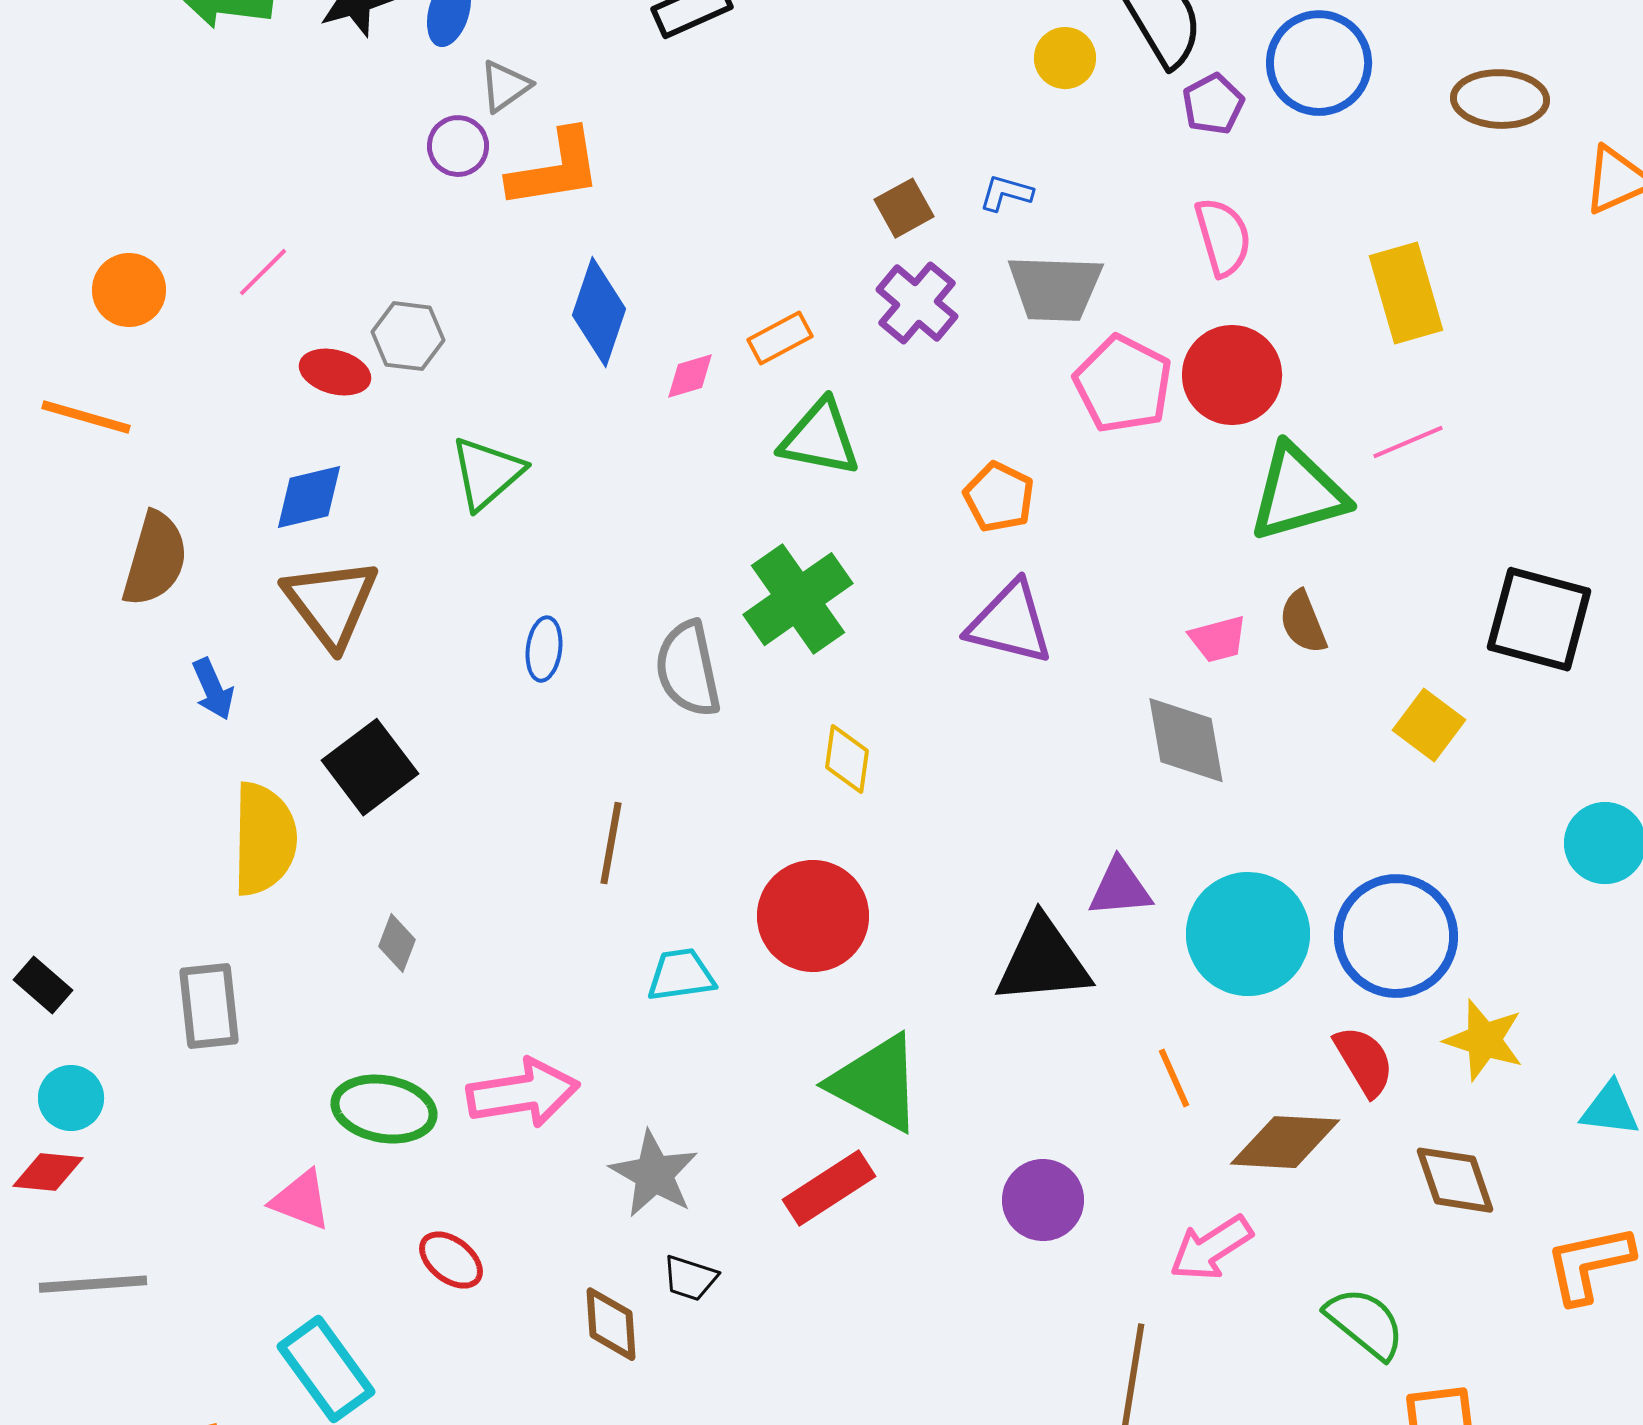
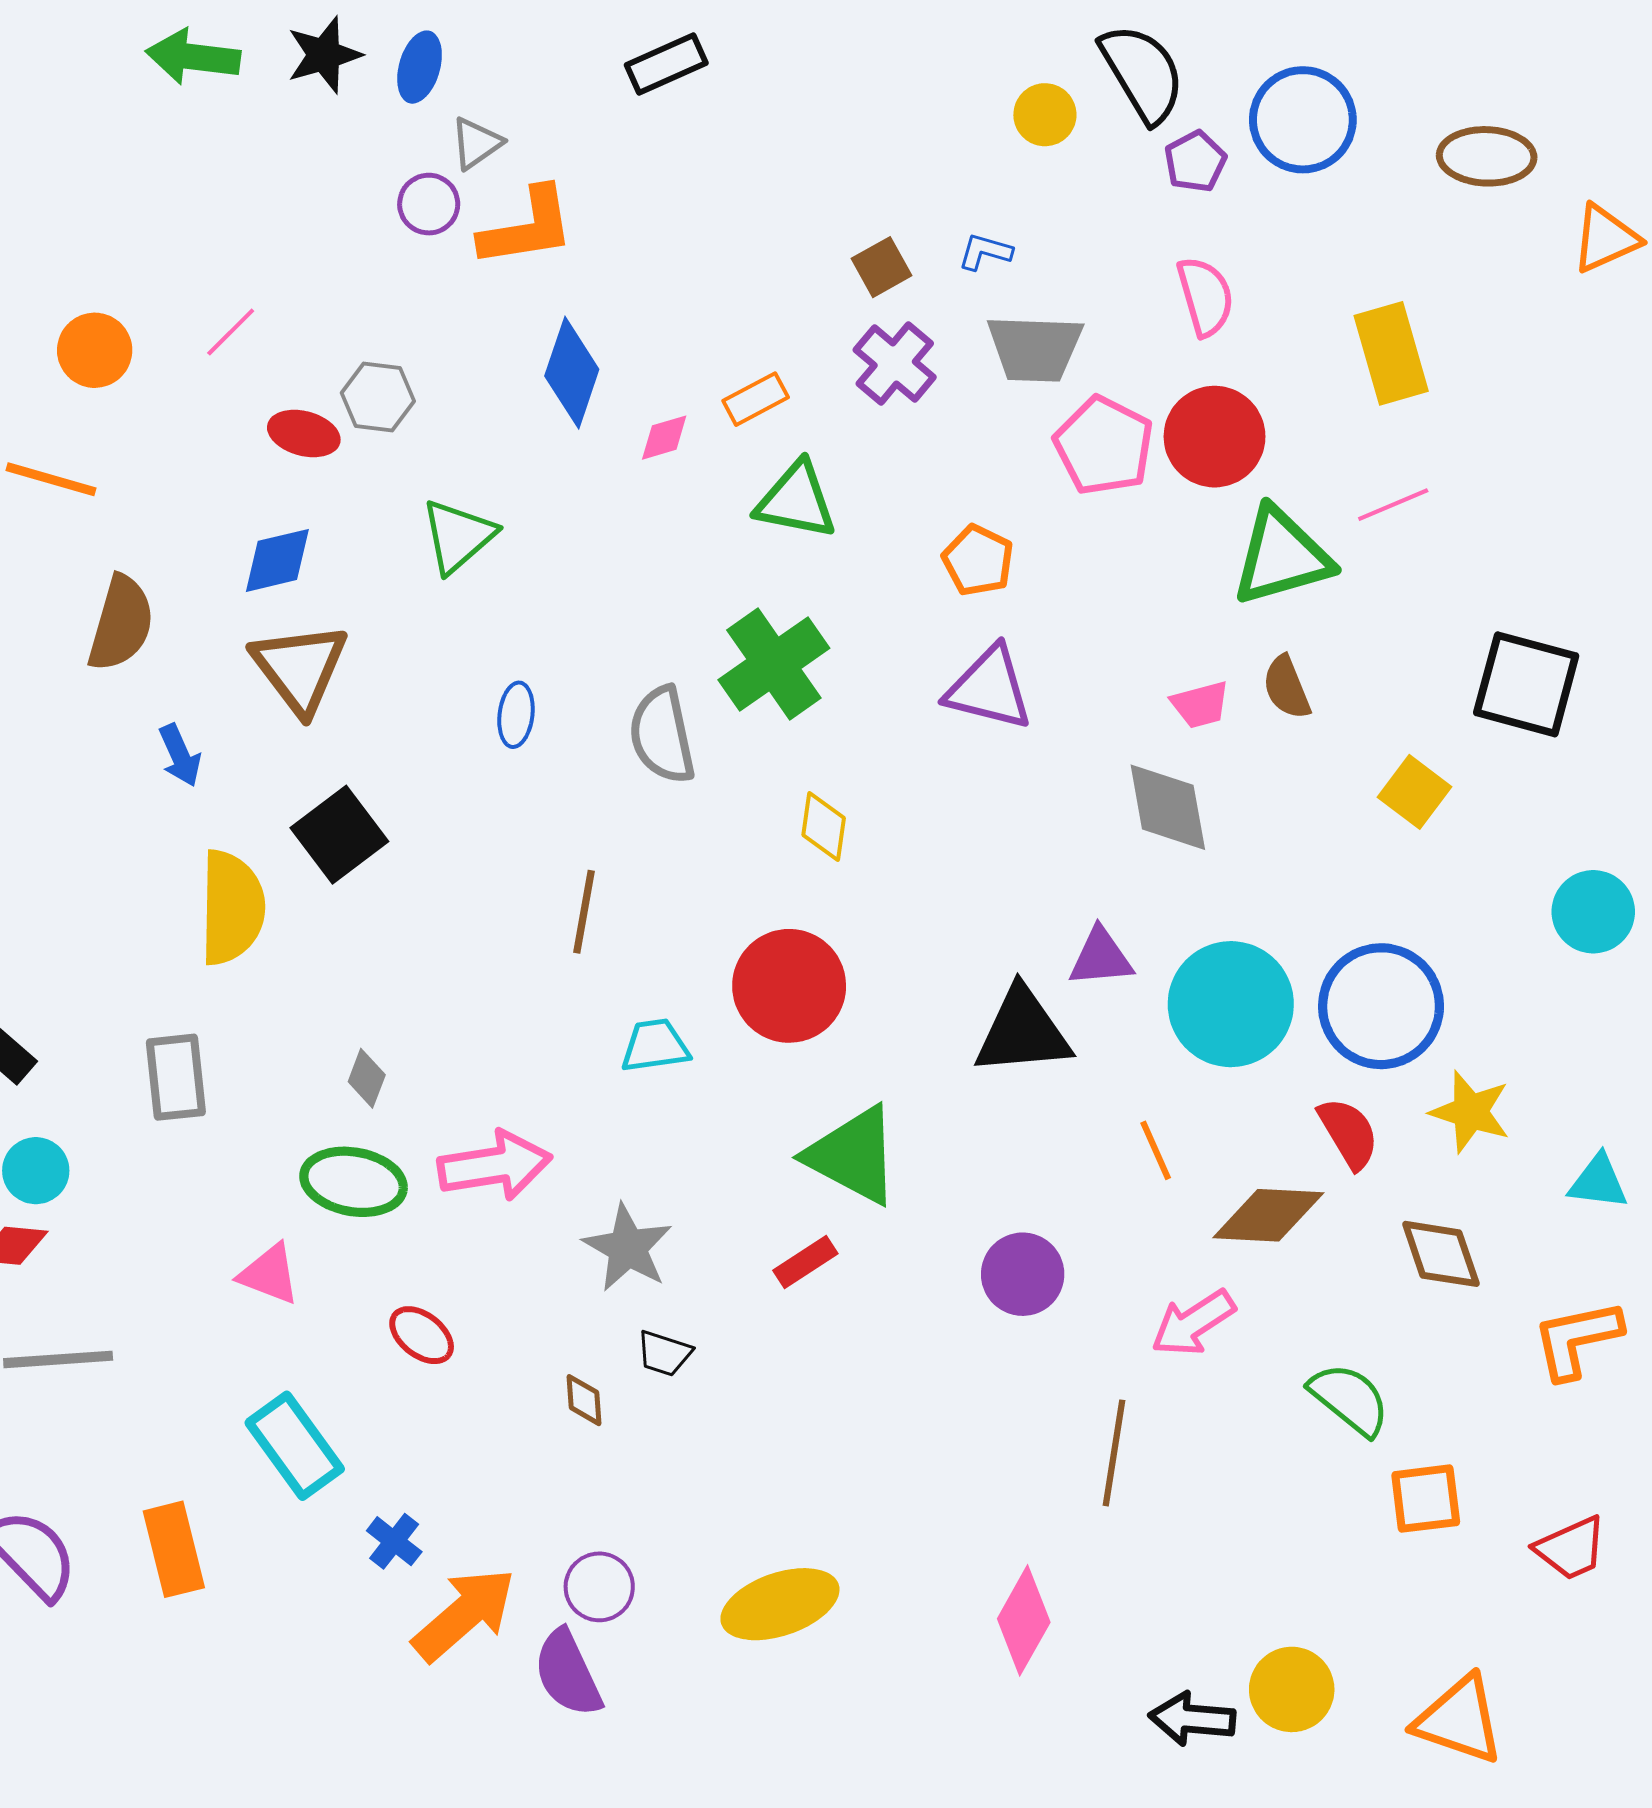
gray diamond: (397, 943) -> (367, 1078), moved
red rectangle: (829, 1188) -> (805, 1262), size x0.7
brown diamond: (611, 1324) -> (584, 1400), size x0.7

